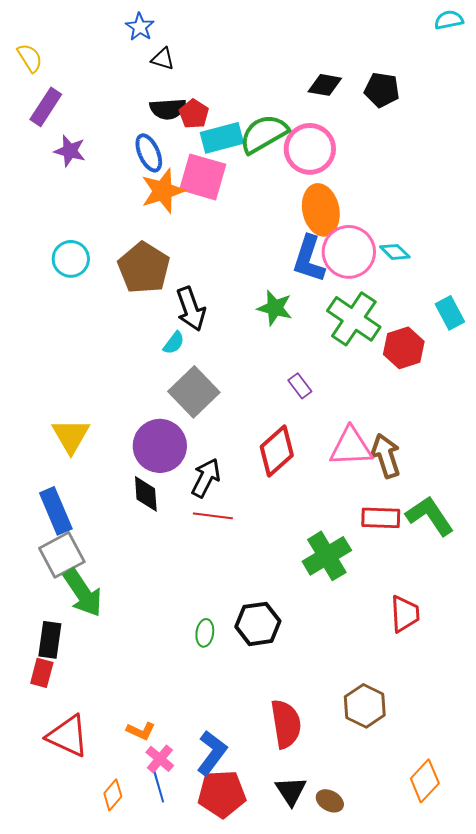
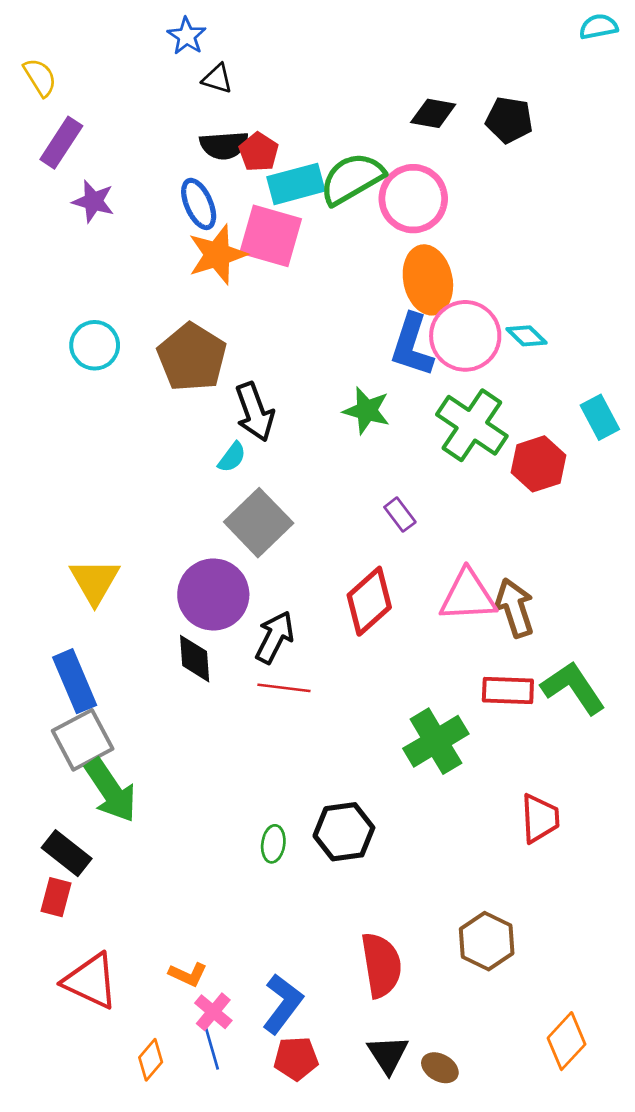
black rectangle: (50, 640) -> (67, 853), turned -60
red pentagon: (222, 794) -> (296, 1058), size x0.7

